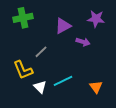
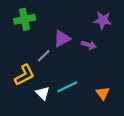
purple triangle: (63, 26) -> (62, 39), moved
yellow L-shape: (23, 70) -> (25, 75), turned -95

